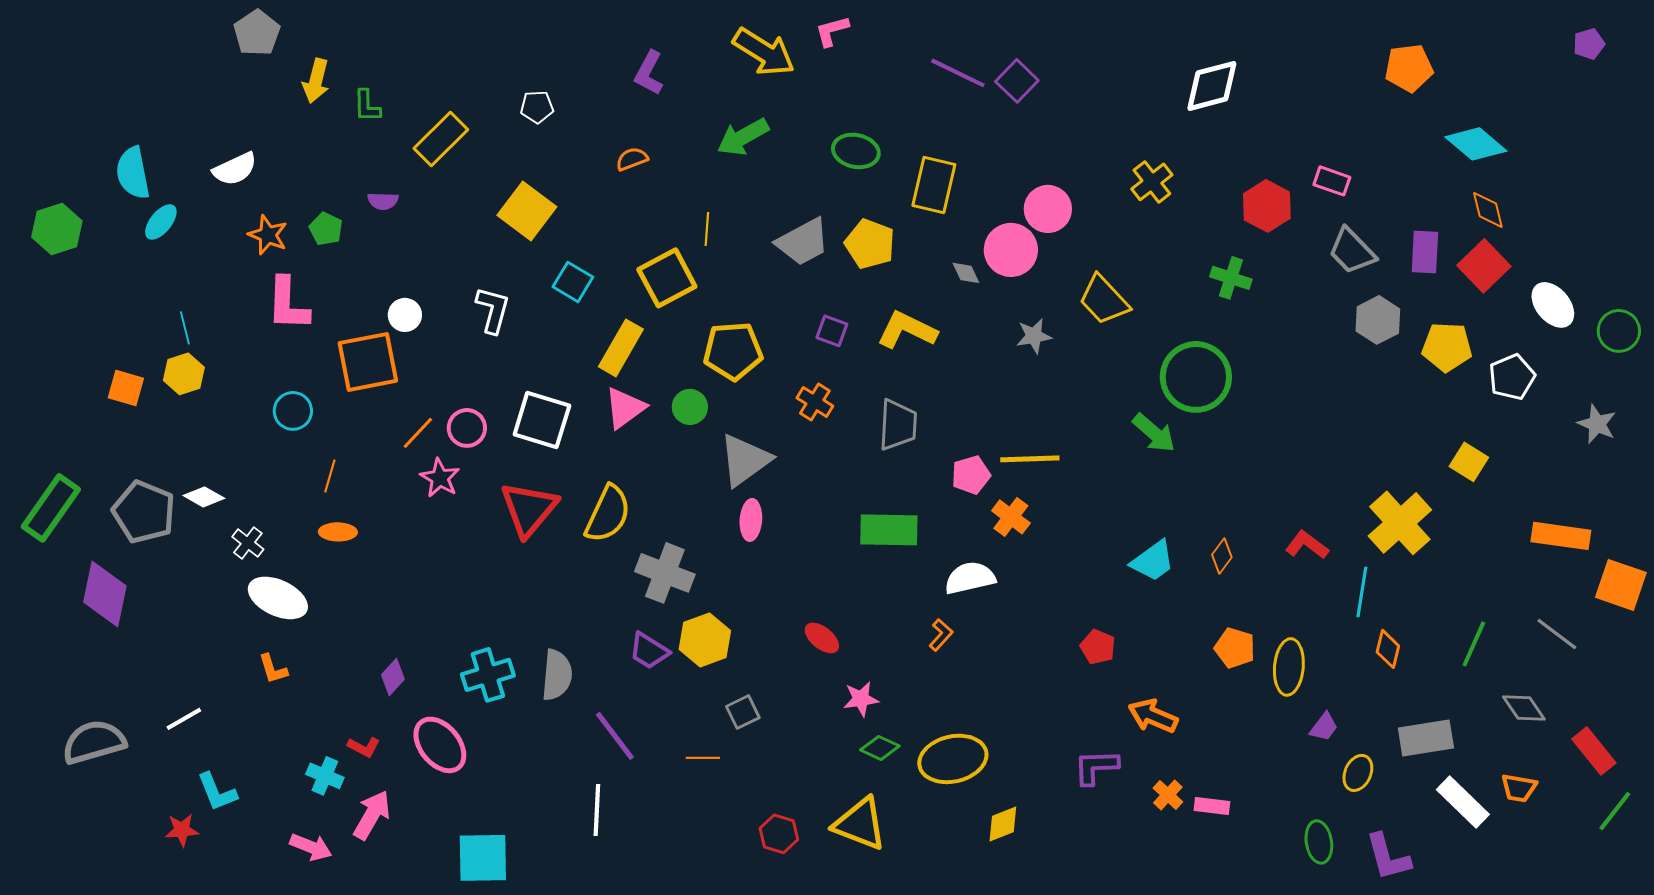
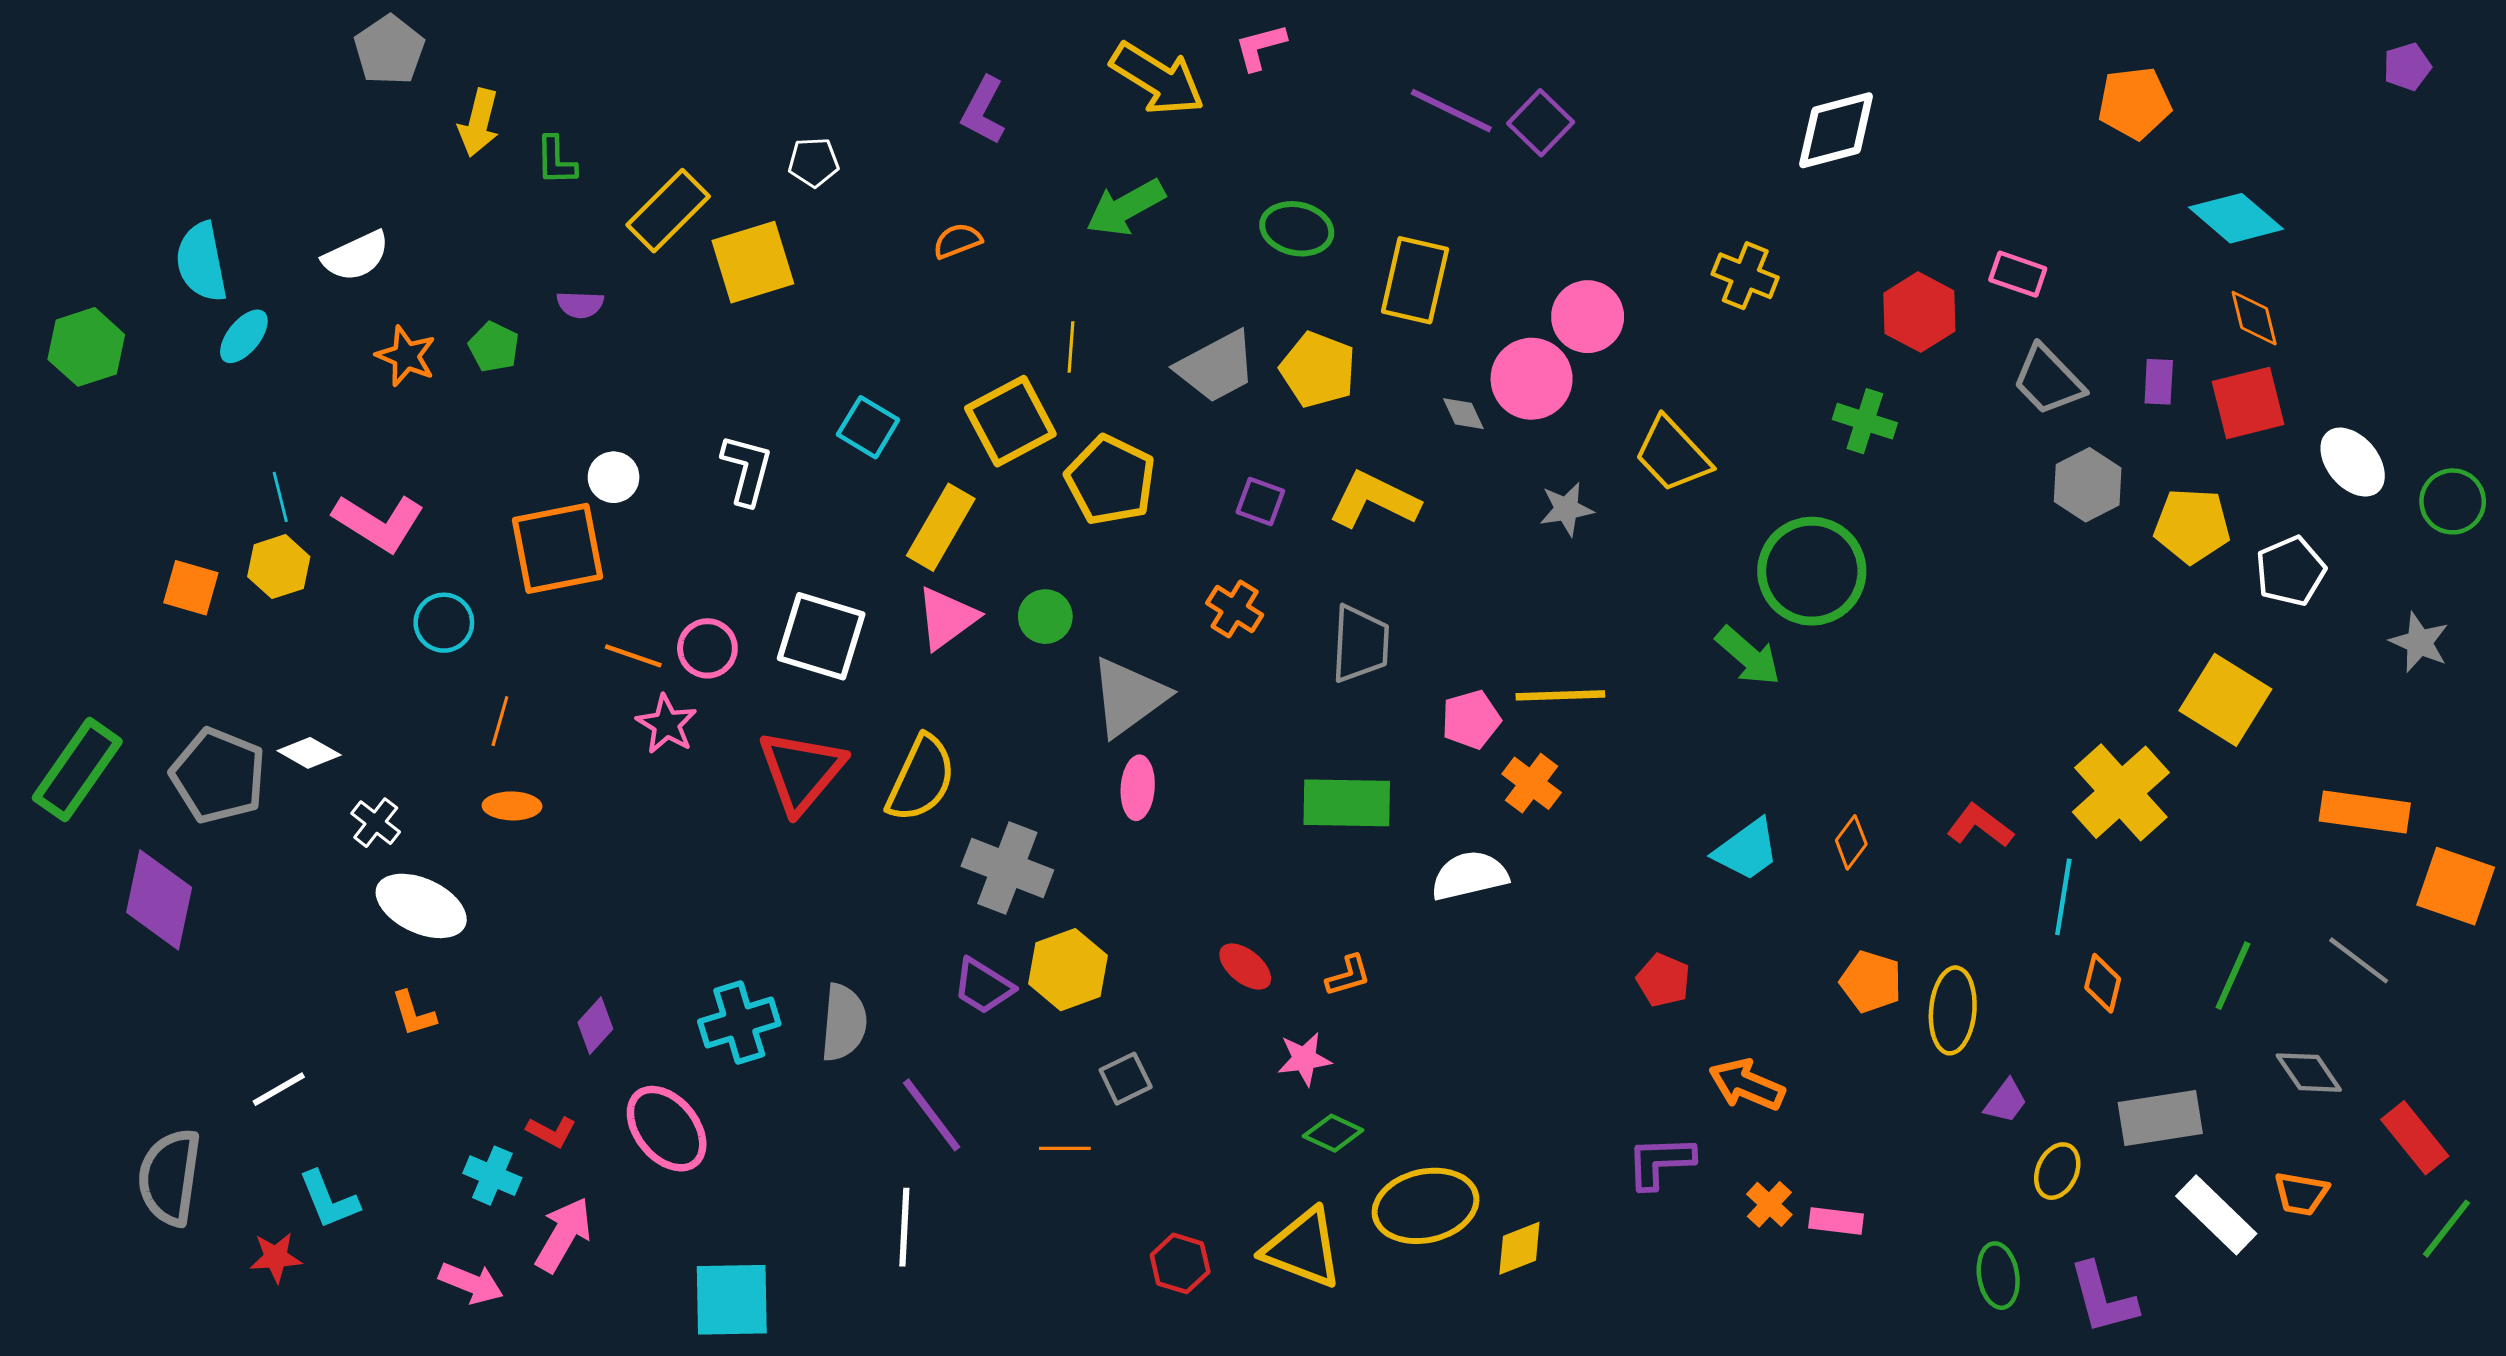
yellow cross: (1152, 182) -> (1745, 276), turned -30
yellow square: (527, 211) -> (753, 262), moved, turned 36
purple rectangle: (1425, 252) -> (2159, 382), size x0.7
red square: (1484, 266) -> (2248, 403), turned 30
pink L-shape: (288, 304) -> (379, 523), moved, turned -60
yellow pentagon: (733, 351) -> (1110, 480), moved, turned 30
orange line: (418, 433) -> (633, 656), turned 66
yellow square: (1469, 462) -> (2225, 700), size x1.5
orange L-shape: (941, 635) -> (1348, 976), moved, turned 32
gray semicircle: (94, 742) -> (170, 1177), moved, turned -66
yellow ellipse: (953, 759) -> (1426, 1206), moved

